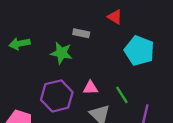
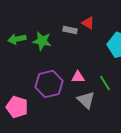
red triangle: (115, 17) -> (88, 23), moved
green star: (61, 53) -> (42, 41), moved

